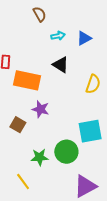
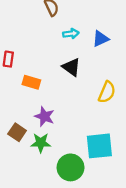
orange rectangle: (27, 80) -> (31, 82), size x0.6
green star: (40, 157) -> (41, 143), moved

